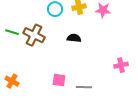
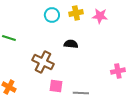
brown cross: (34, 35) -> (43, 62), moved

